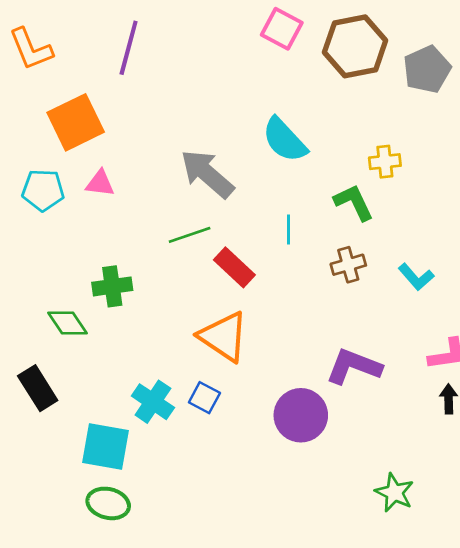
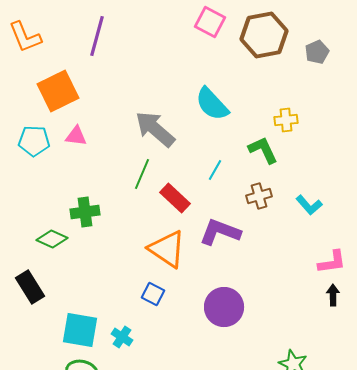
gray pentagon: (427, 69) -> (317, 52), size x0.7
cyan line: (289, 229) -> (215, 170), turned 30
green line: (190, 235) -> (142, 174), turned -48
green diamond: (67, 323) -> (52, 239), turned -32
purple L-shape: (354, 366) -> (220, 232), moved
cyan cross: (153, 402) -> (122, 337), moved, size x0.7

